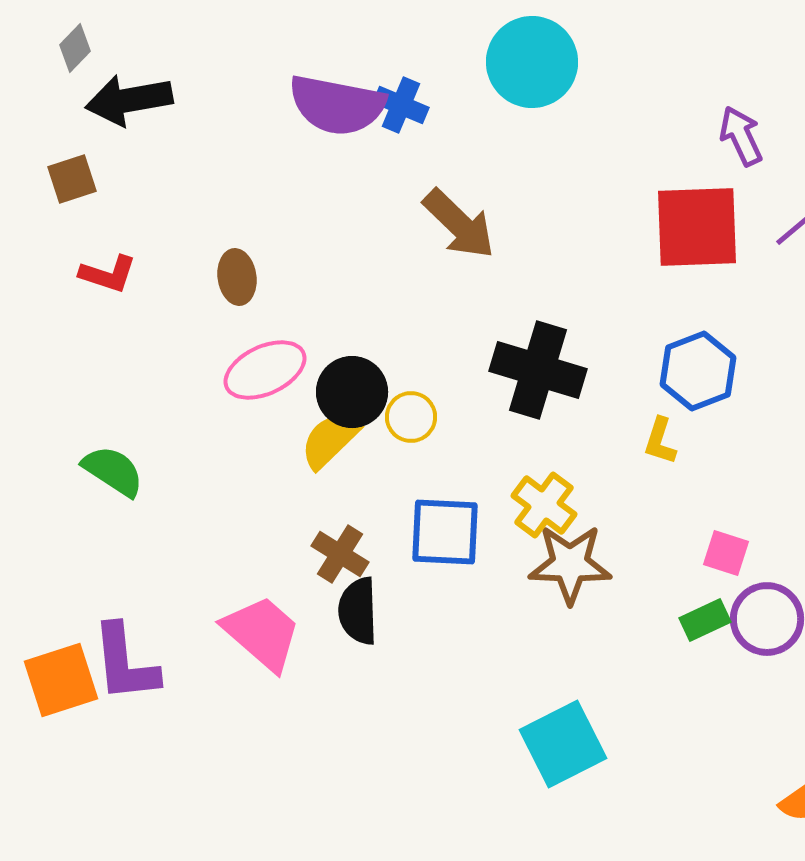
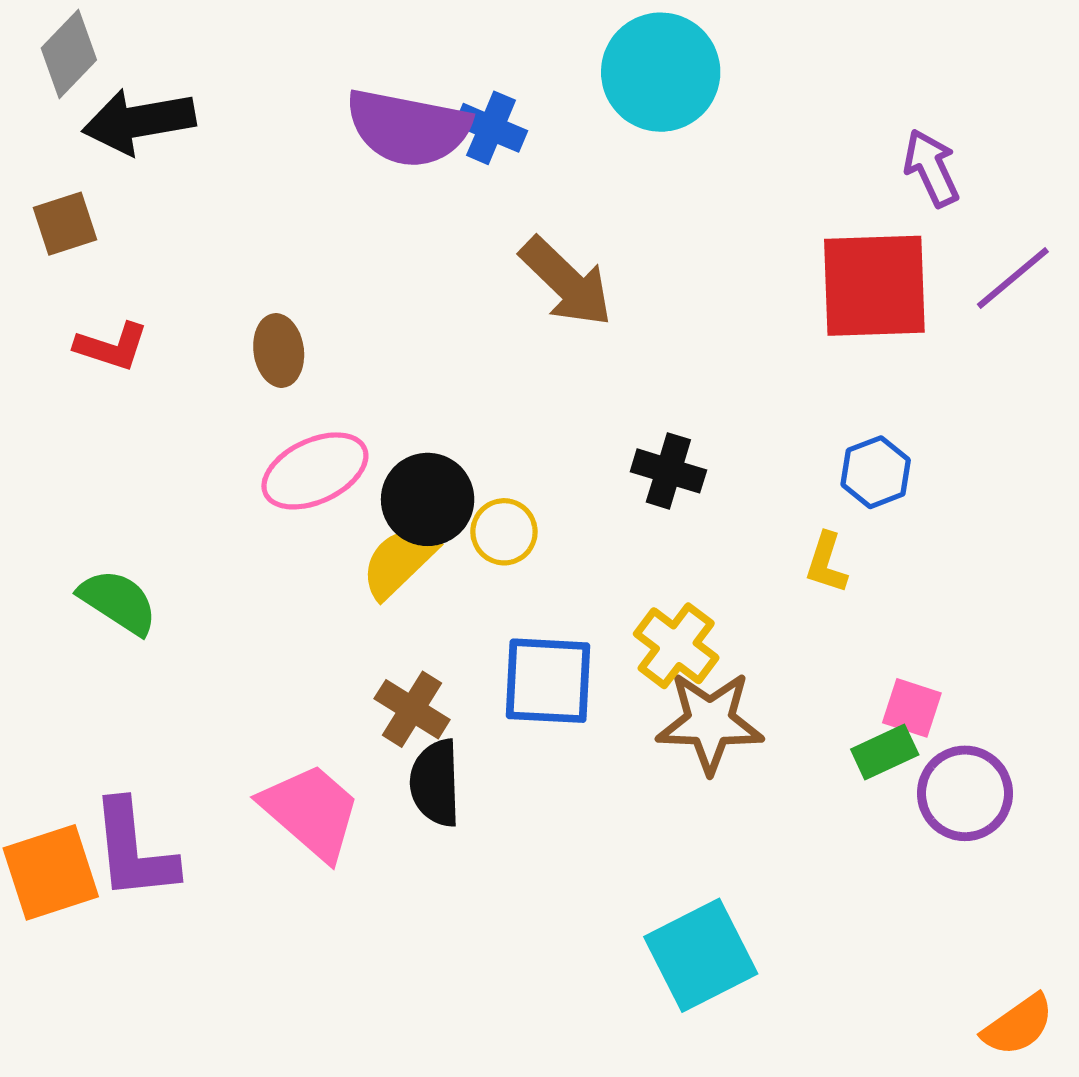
gray diamond: (75, 48) -> (69, 54), size x1.4
black cross: (538, 370) -> (668, 471), size x0.6
blue hexagon: (698, 371) -> (876, 472), size x0.7
green rectangle: (705, 620) -> (885, 752), moved

